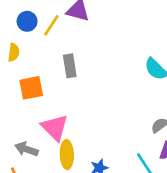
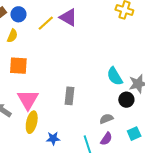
blue circle: (27, 21) -> (18, 14), moved
gray rectangle: (70, 66) -> (70, 96), moved

